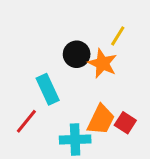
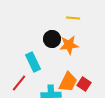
yellow line: (118, 36) -> (73, 18), moved, turned 64
orange star: (102, 63) -> (69, 45), turned -30

